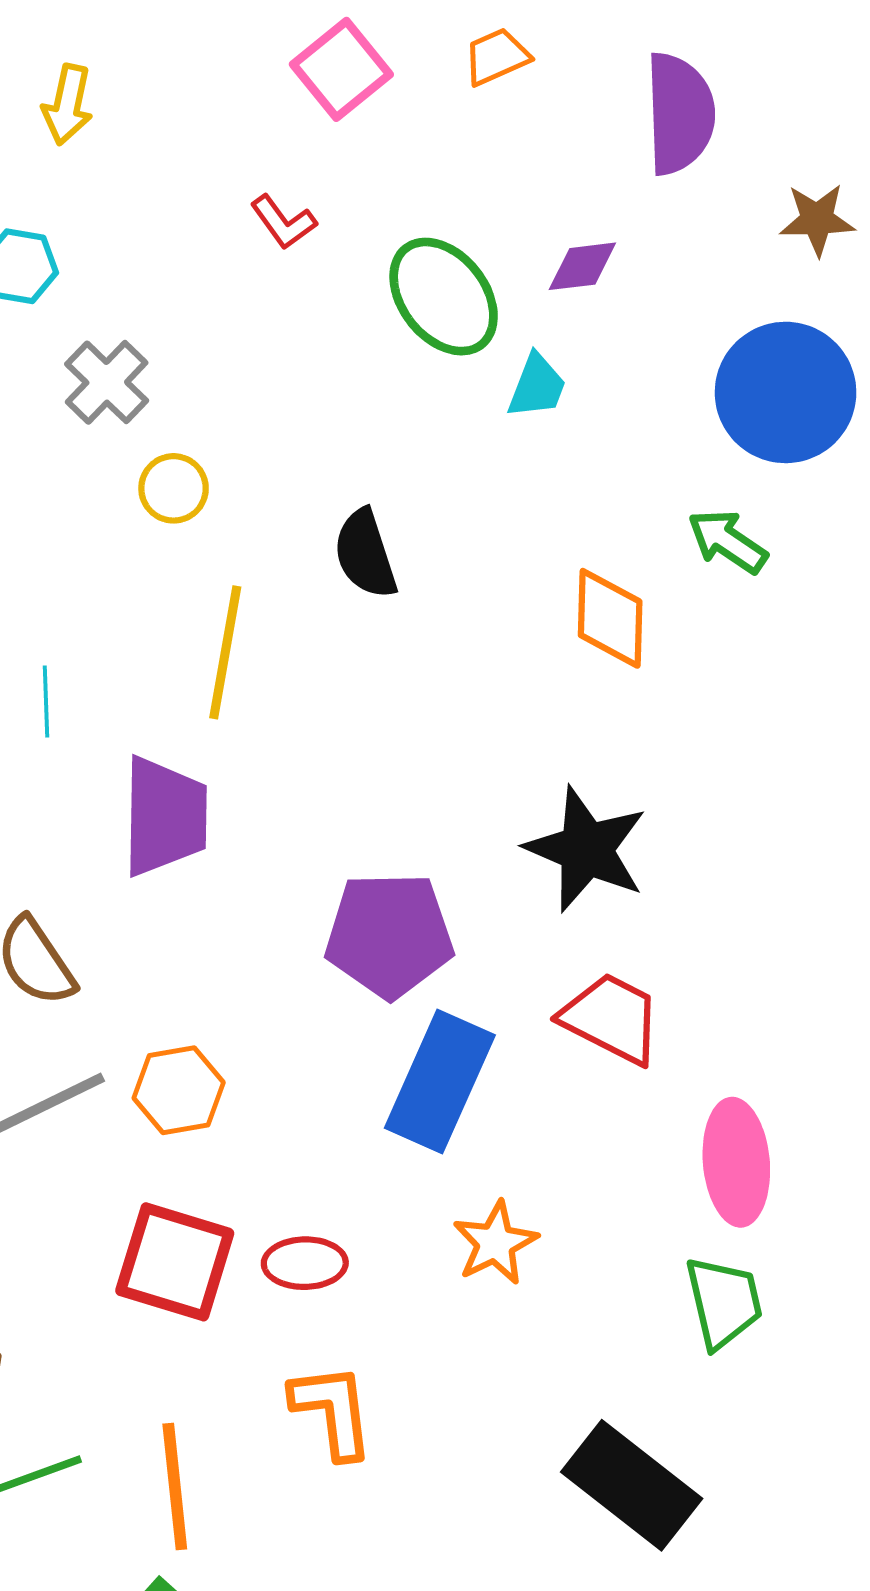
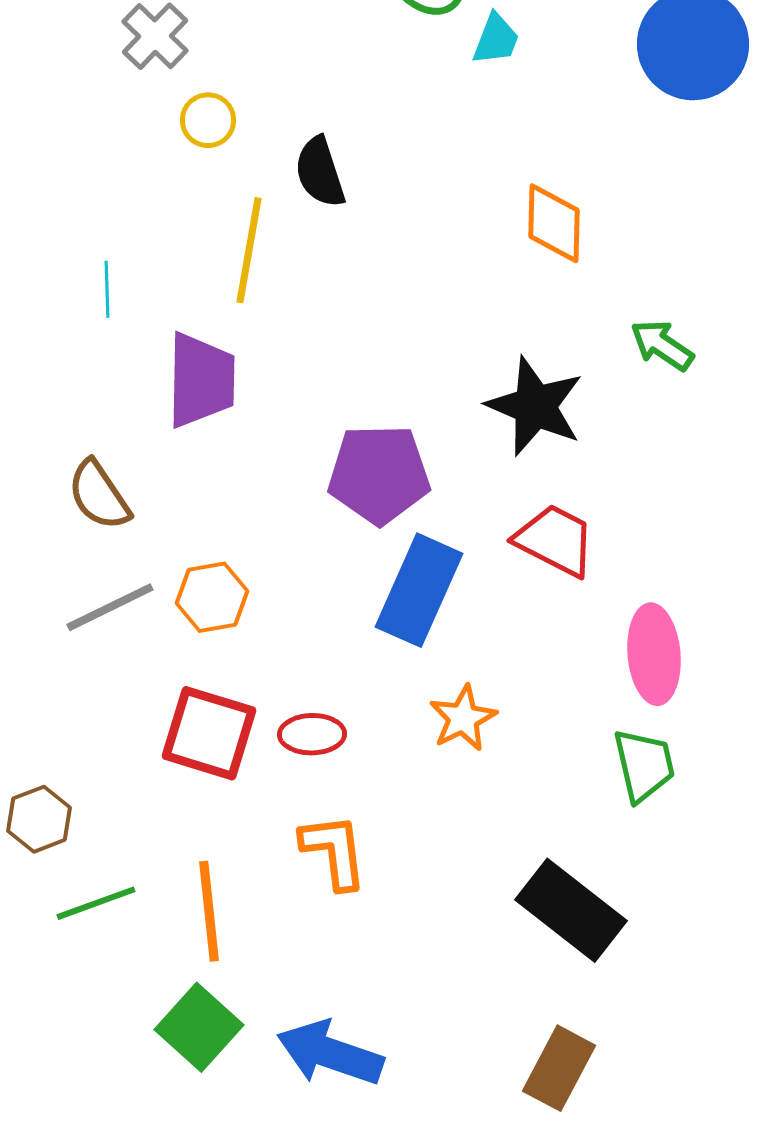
green arrow: (727, 541) -> (662, 345), moved
black semicircle: (365, 554) -> (320, 172), moved

